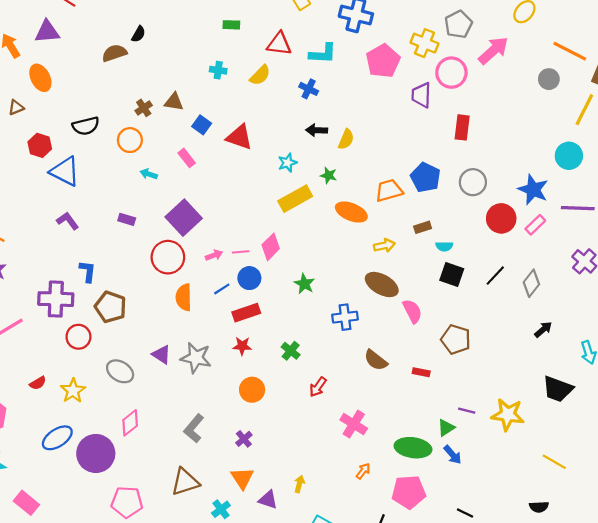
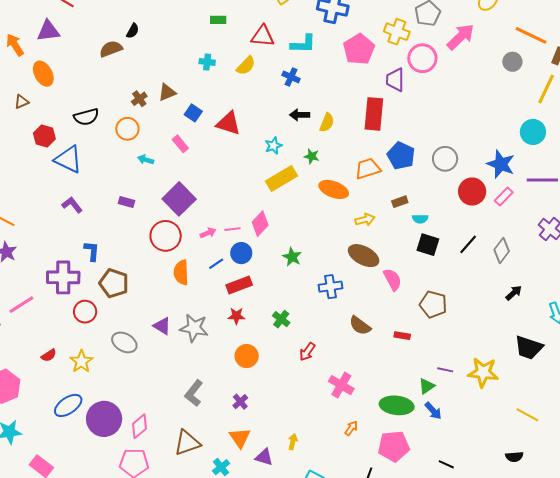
brown triangle: (174, 102) -> (167, 92), turned -30
red rectangle: (462, 127) -> (374, 114), moved, size x1.4
pink diamond: (130, 423) -> (140, 426), moved

